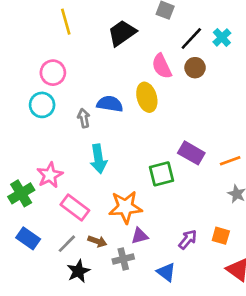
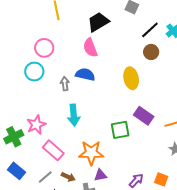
pink semicircle: (162, 66) -> (90, 48), moved
yellow ellipse: (147, 97) -> (131, 78), moved

